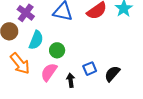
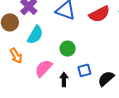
green circle: (57, 50) -> (68, 49), moved
orange arrow: (20, 64) -> (16, 56), size x0.7

